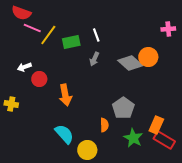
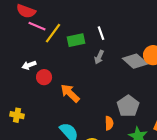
orange arrow: (65, 95) -> (70, 93), turned 145
yellow cross: (11, 104) -> (17, 115), moved

